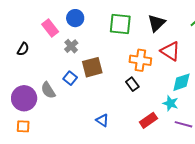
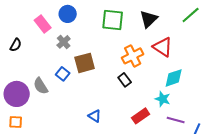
orange cross: (140, 60) -> (133, 56), turned -35

